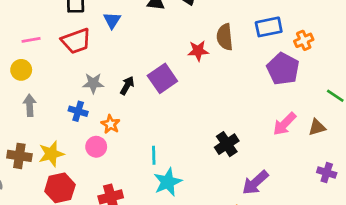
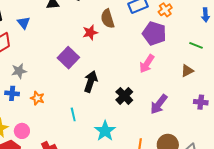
black arrow: (127, 86) -> (91, 82), moved, size x1.5
pink arrow: (285, 124) -> (147, 64), moved
pink circle: (96, 147) -> (22, 131), moved
cyan star: (168, 182) -> (105, 131), moved
purple arrow: (255, 183) -> (159, 104), moved

